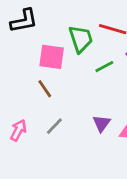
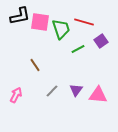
pink square: (52, 57) -> (40, 22), moved
gray line: (54, 126) -> (52, 91), moved

